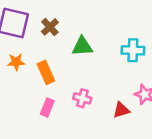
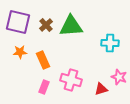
green triangle: (82, 46) -> (71, 26), moved, size x1.4
pink cross: (82, 98) -> (71, 80), size x1.5

